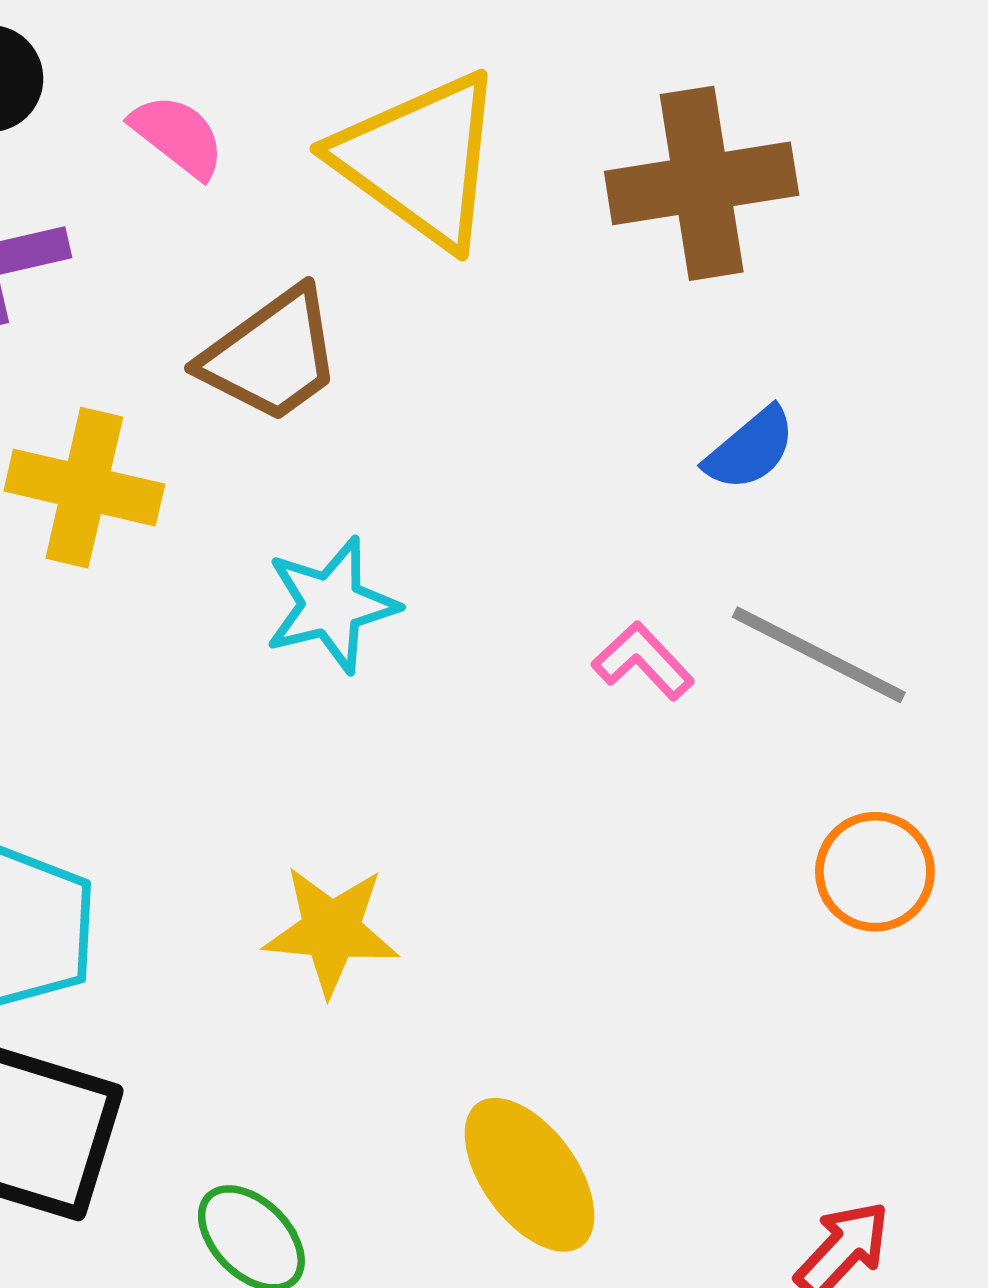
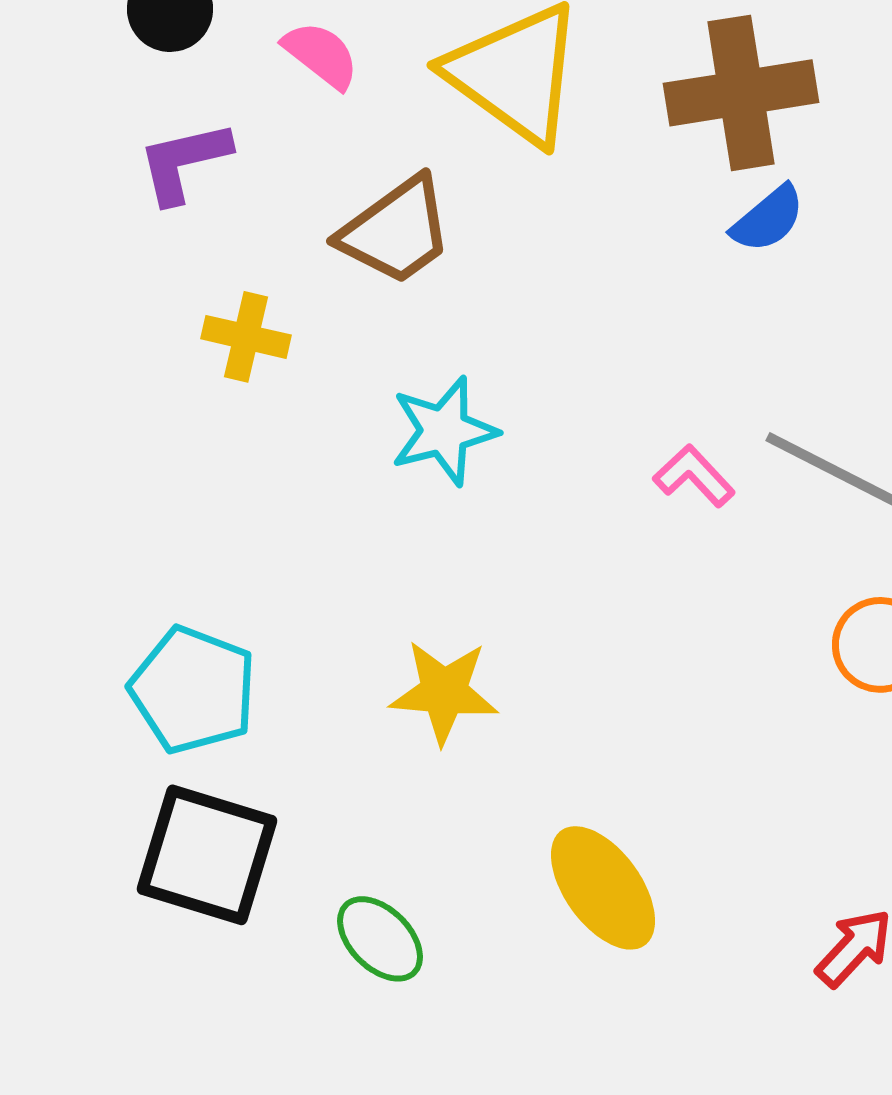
blue semicircle: (750, 449) -> (768, 219), moved
yellow cross: (84, 488) -> (246, 337), size x0.7

